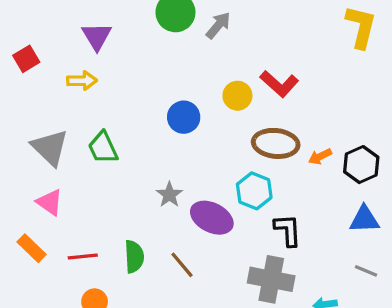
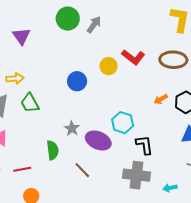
yellow arrow: (82, 81) -> (15, 79), moved
brown ellipse: (276, 143) -> (173, 60), moved
green semicircle: (134, 257) -> (53, 150), moved

